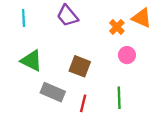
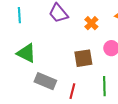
orange cross: (117, 27) -> (91, 23), moved
brown square: (80, 66) -> (83, 58), moved, turned -30

